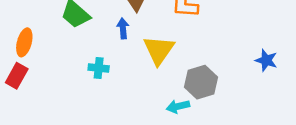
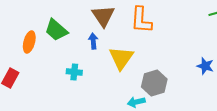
orange ellipse: (24, 42) -> (29, 42), moved

